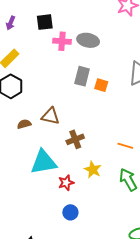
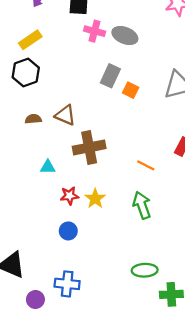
brown cross: (75, 139) -> (89, 147), size x1.5
cyan triangle: (44, 162) -> (48, 167), size x0.5
yellow star: (93, 170) -> (95, 199), moved

